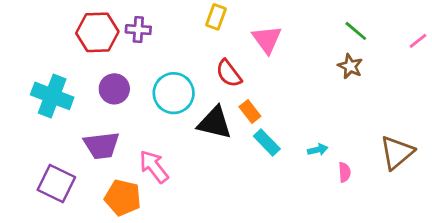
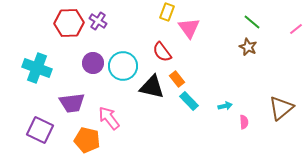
yellow rectangle: (216, 17) -> (167, 12), moved
purple cross: (138, 30) -> (98, 21), turned 30
purple circle: (114, 89) -> (93, 63), moved

